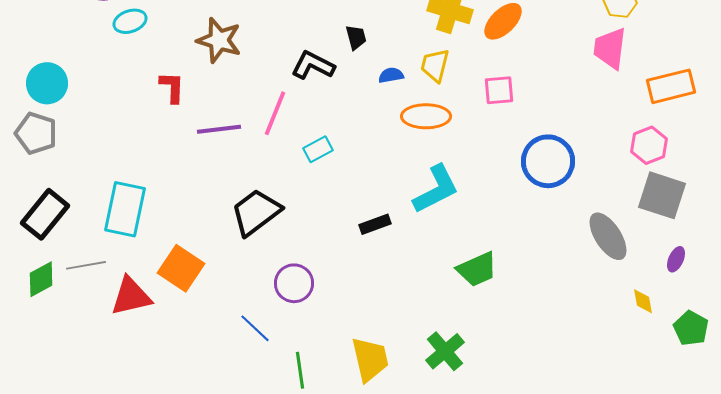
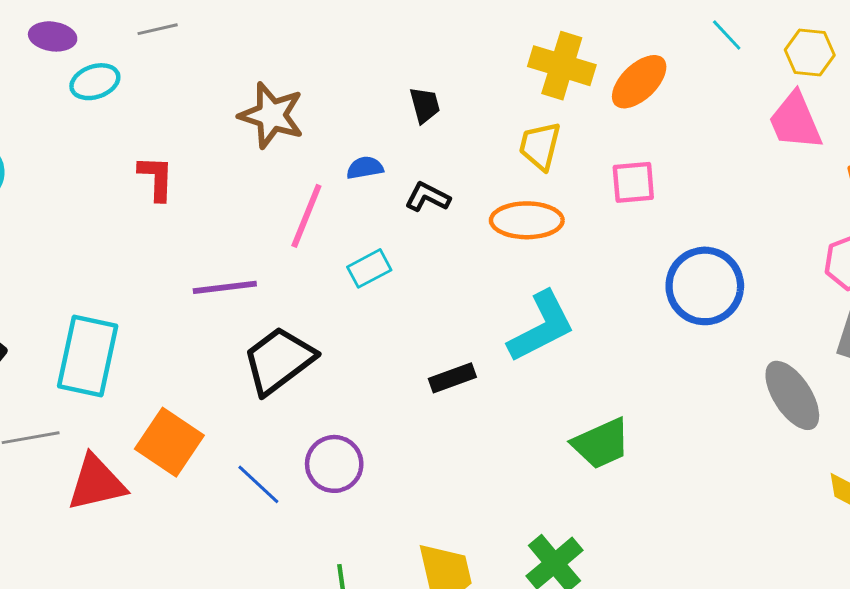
brown star: (219, 40) -> (271, 115), moved
pink trapezoid: (610, 48) -> (795, 121), turned -30
black L-shape: (313, 65) -> (428, 197), moved, size x0.7
blue semicircle: (391, 75) -> (365, 168), moved
purple line: (219, 129) -> (225, 287), moved
blue line: (255, 328) -> (258, 484), moved

